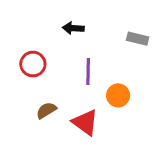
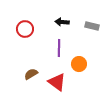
black arrow: (73, 28) -> (62, 22), moved
red circle: (33, 64) -> (25, 29), moved

